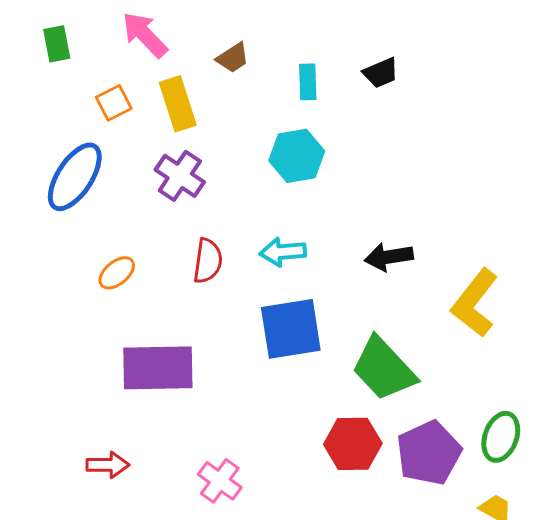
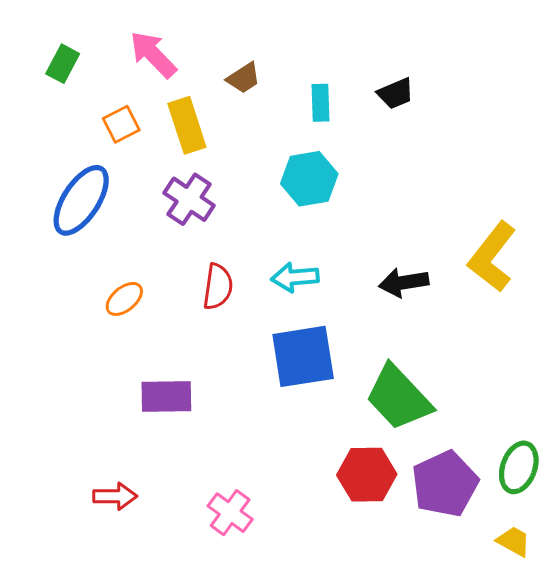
green rectangle: (57, 44) -> (63, 64), turned 39
yellow L-shape: (475, 303) -> (492, 257), moved
purple rectangle: (158, 368) -> (166, 397), size x0.7

